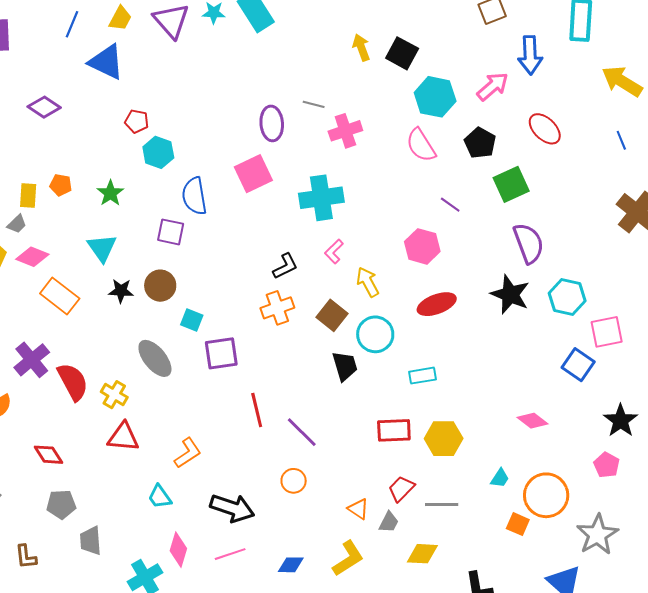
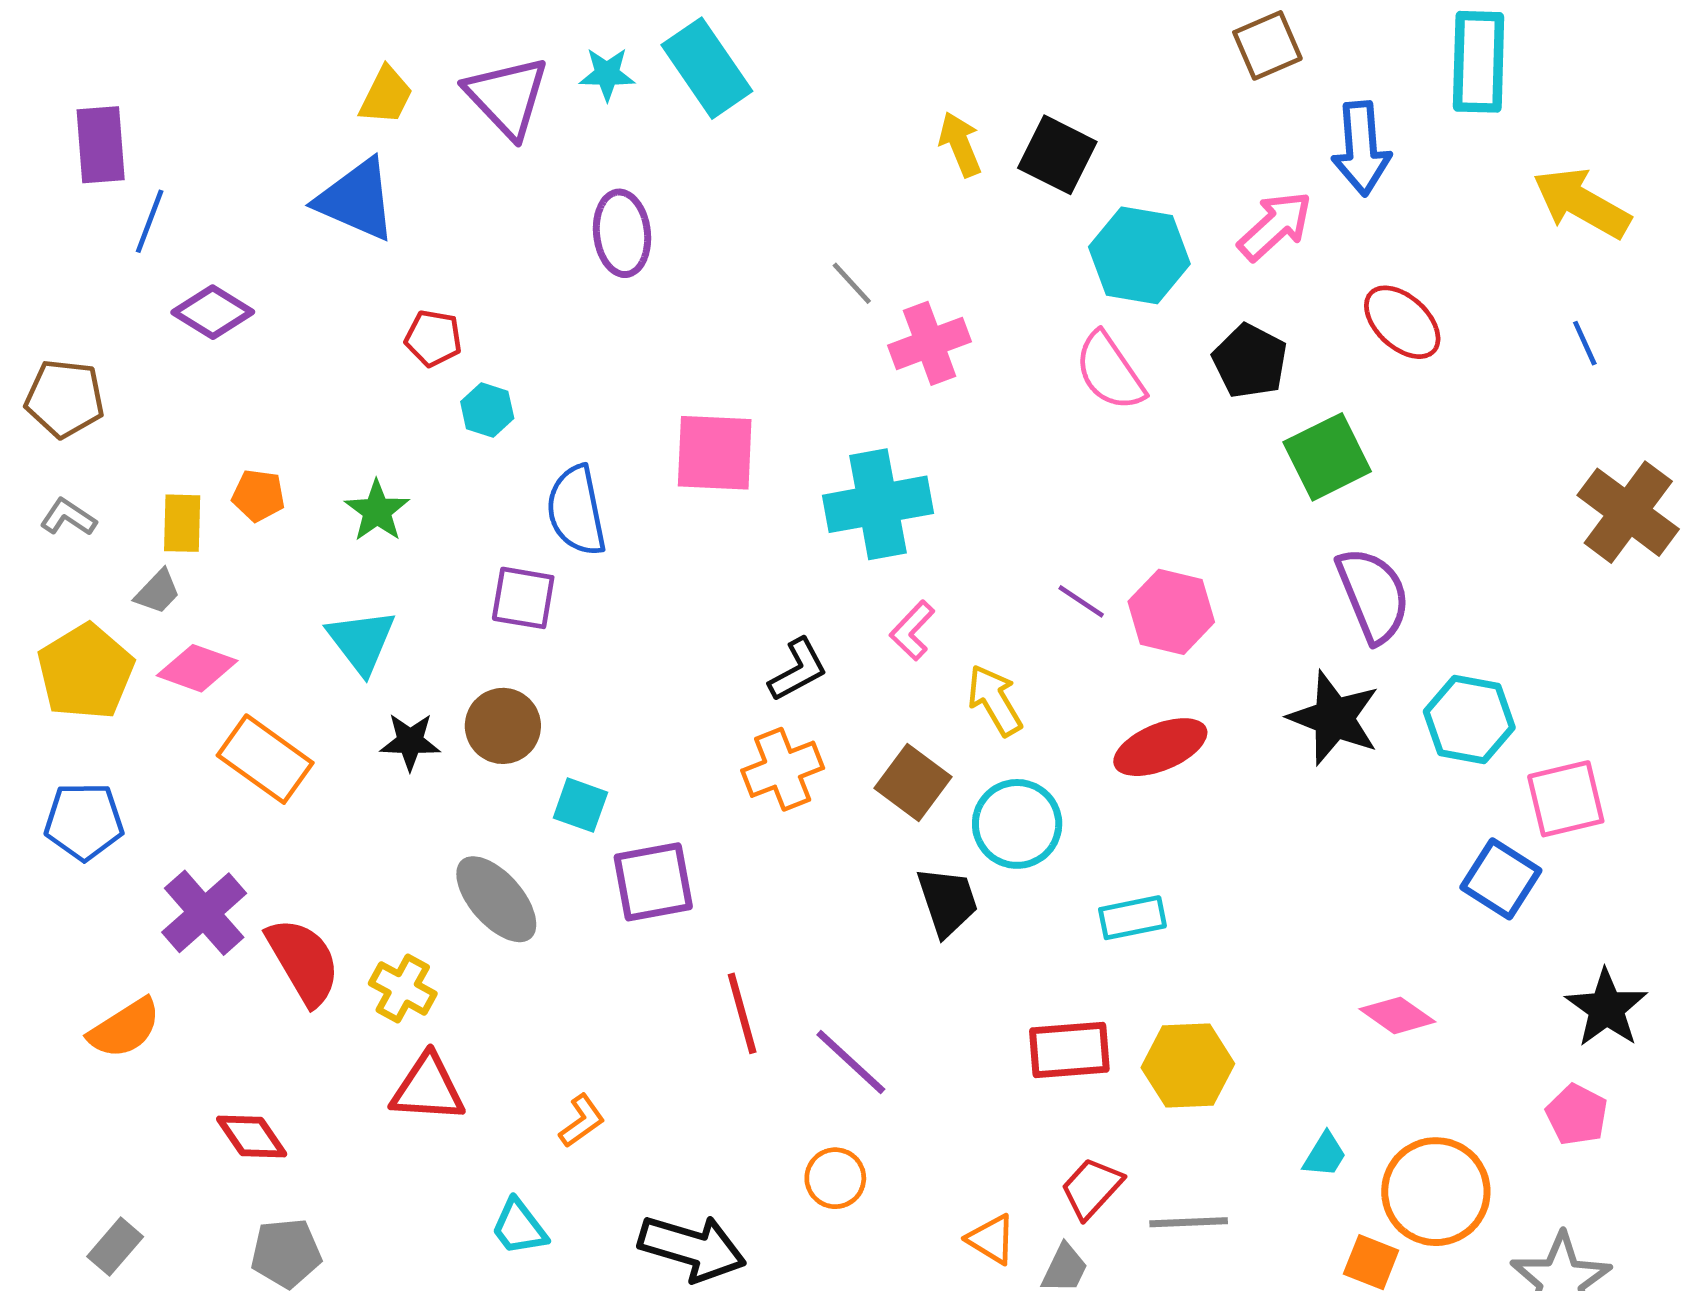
blue line: (72, 24) -> (150, 221), moved
gray line: (314, 104) -> (852, 283), turned 35
purple ellipse: (272, 123) -> (622, 233), moved
cyan hexagon: (158, 152) -> (487, 410), size x0.7
pink square: (253, 174) -> (715, 453), turned 30
purple line: (450, 205) -> (1081, 601), moved
pink hexagon: (422, 246) -> (1171, 612), moved
orange L-shape: (188, 453) -> (582, 1121), size x0.7

